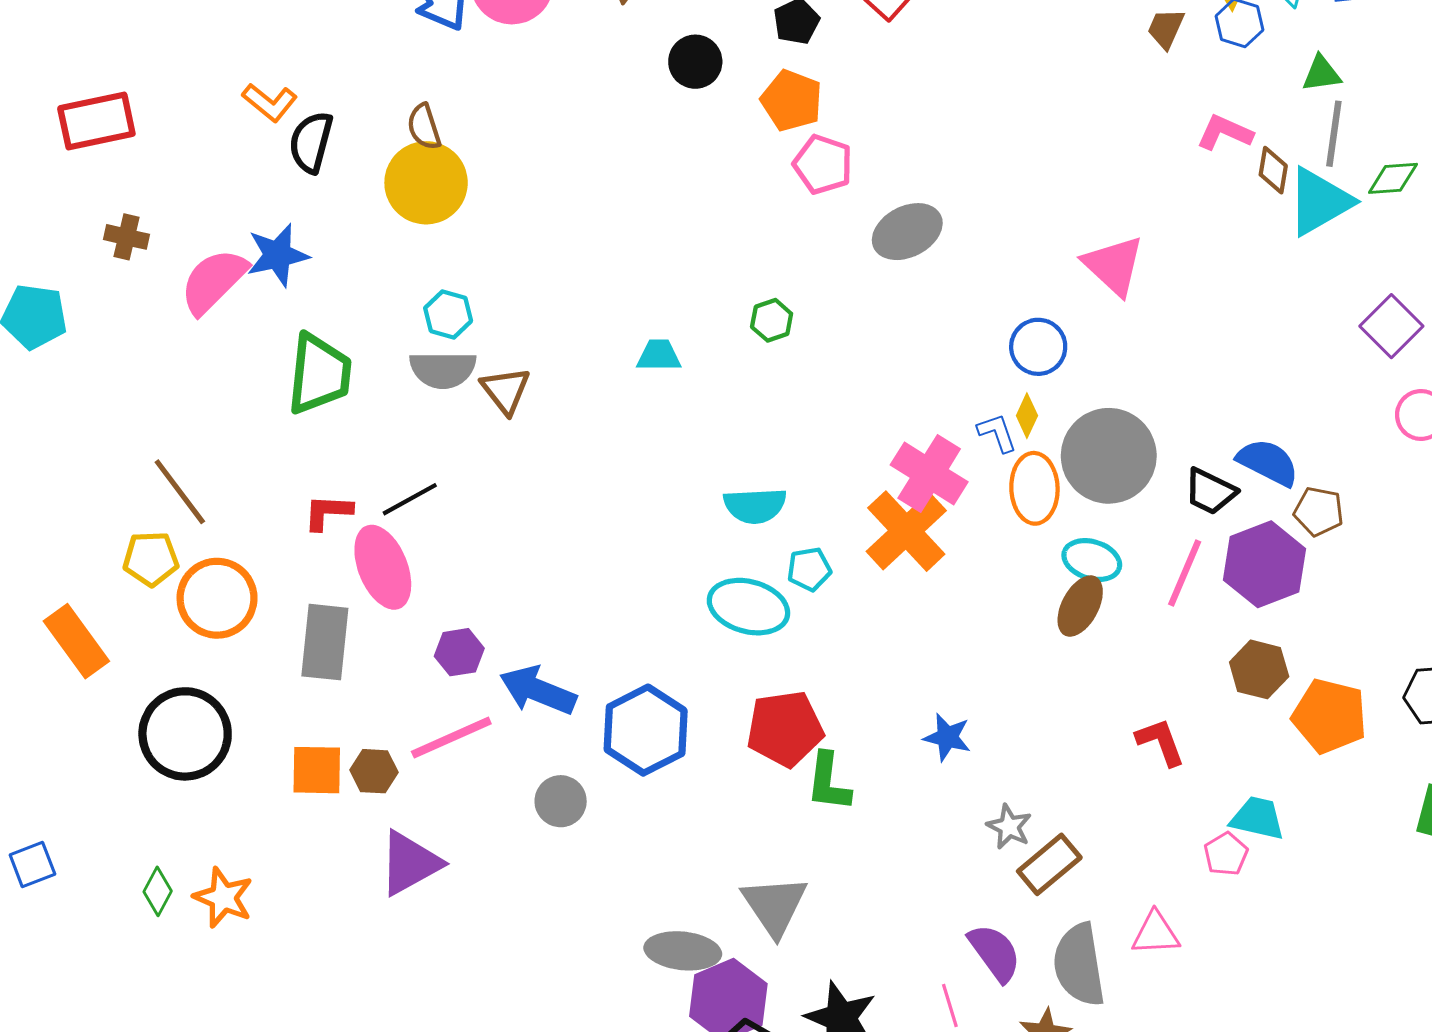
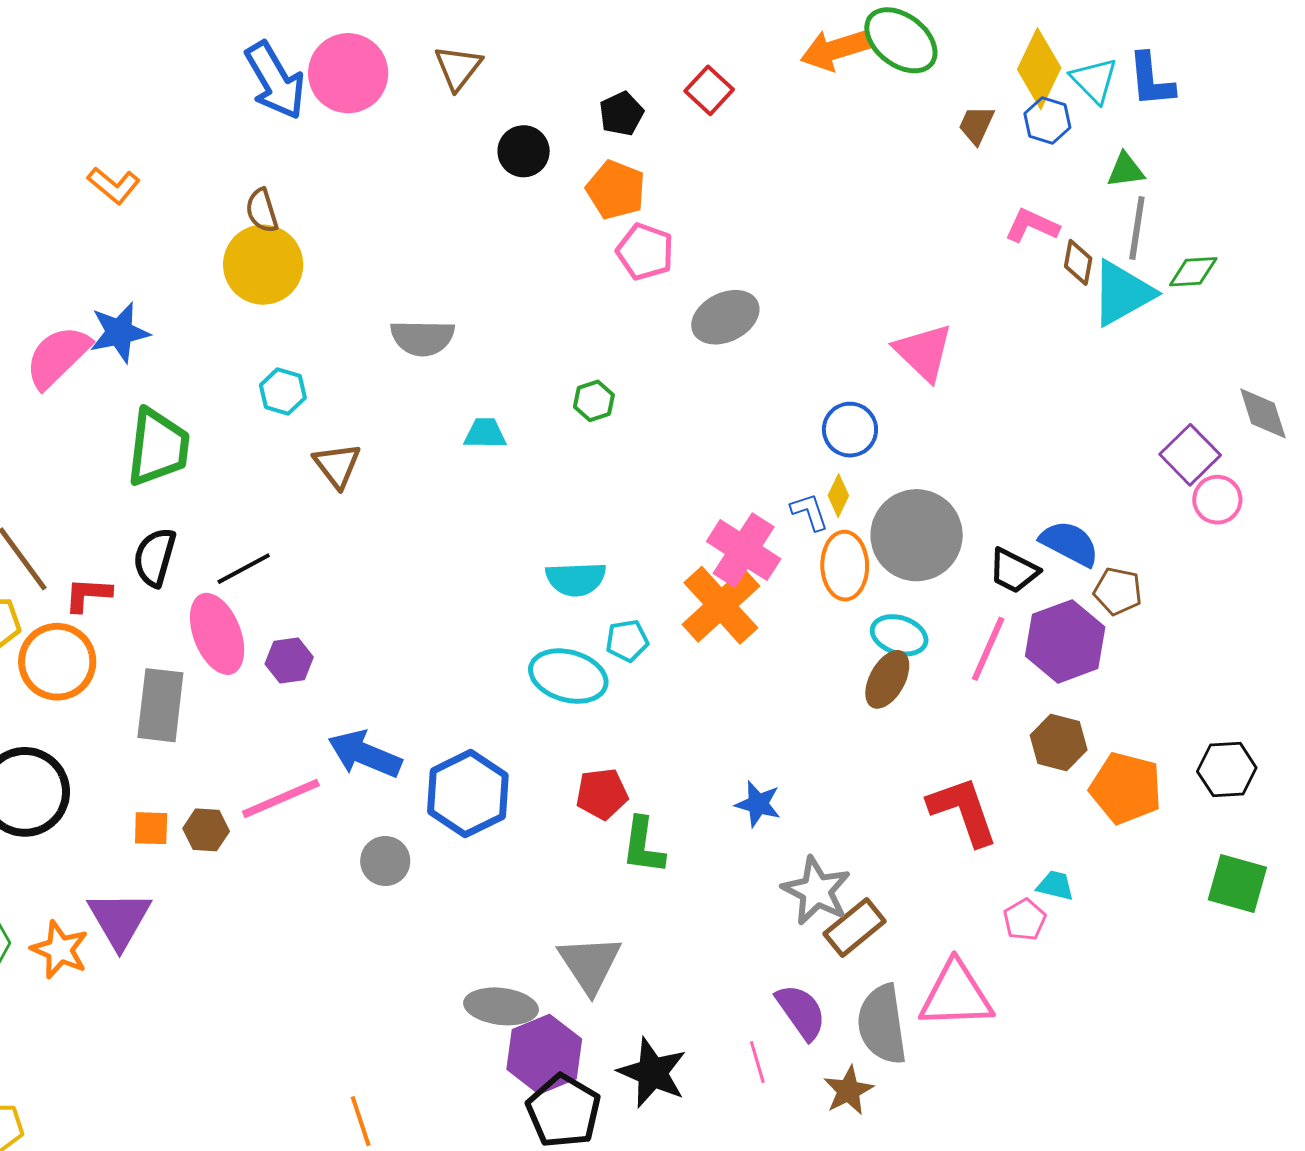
black semicircle: (311, 142) -> (155, 557), moved
purple square: (1391, 326) -> (1190, 455), moved
gray semicircle: (443, 370) -> (423, 338), moved
red L-shape: (328, 512) -> (88, 595), moved
purple hexagon: (459, 652) -> (289, 660), moved
red pentagon: (785, 729) -> (602, 794), size x0.7
red L-shape: (1161, 742) -> (963, 811), size x1.5
orange square: (317, 770) -> (151, 828), size x0.7
cyan trapezoid: (1257, 818) -> (1055, 885), size x0.7
gray star: (1009, 827) -> (816, 891), size x1.6
purple triangle: (410, 863) -> (120, 919), moved, turned -32
pink triangle: (1156, 933) -> (956, 995), size x1.6

